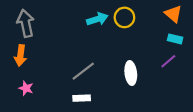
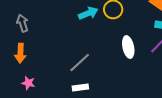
gray arrow: (26, 23) -> (22, 23), size x0.7
white ellipse: (131, 73) -> (128, 47), moved

